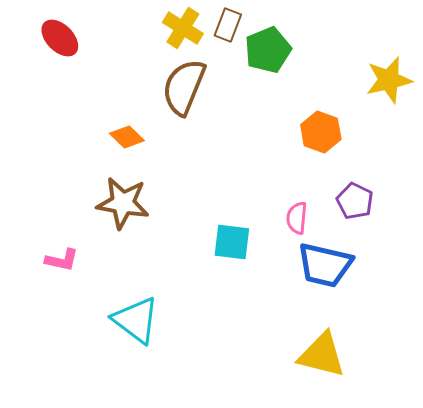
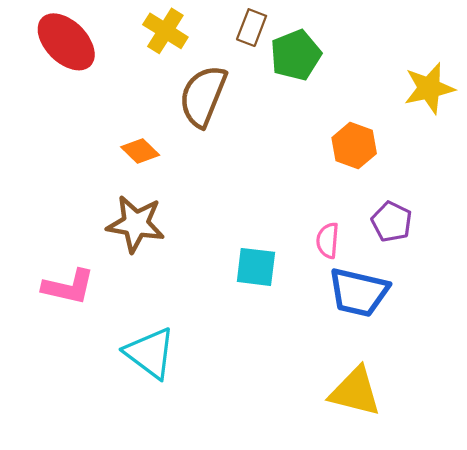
yellow cross: (183, 28) -> (165, 31), moved
red ellipse: (60, 38) -> (66, 42), size x1.4
pink L-shape: (62, 260) -> (68, 287), size x1.4

